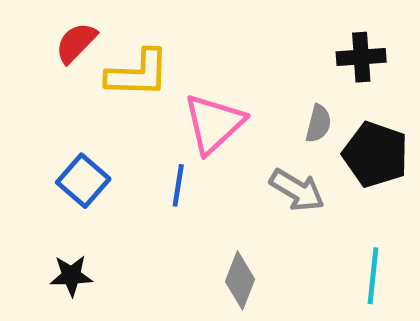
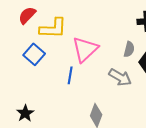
blue square: (83, 181) -> (34, 54), moved
black star: (71, 276) -> (25, 113), turned -30

